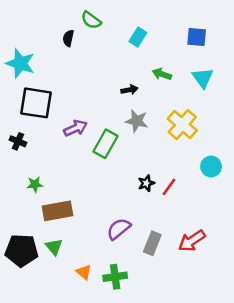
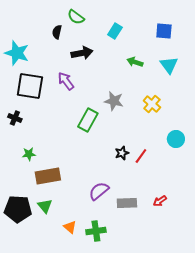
black arrow: (129, 90) -> (82, 53), moved, size x1.5
yellow cross: (182, 125) -> (152, 104), size x0.7
purple arrow: (76, 128) -> (66, 81), moved, turned -102
red arrow: (192, 241) -> (160, 201), size x0.6
gray rectangle: (152, 243) -> (127, 203), turned 66

